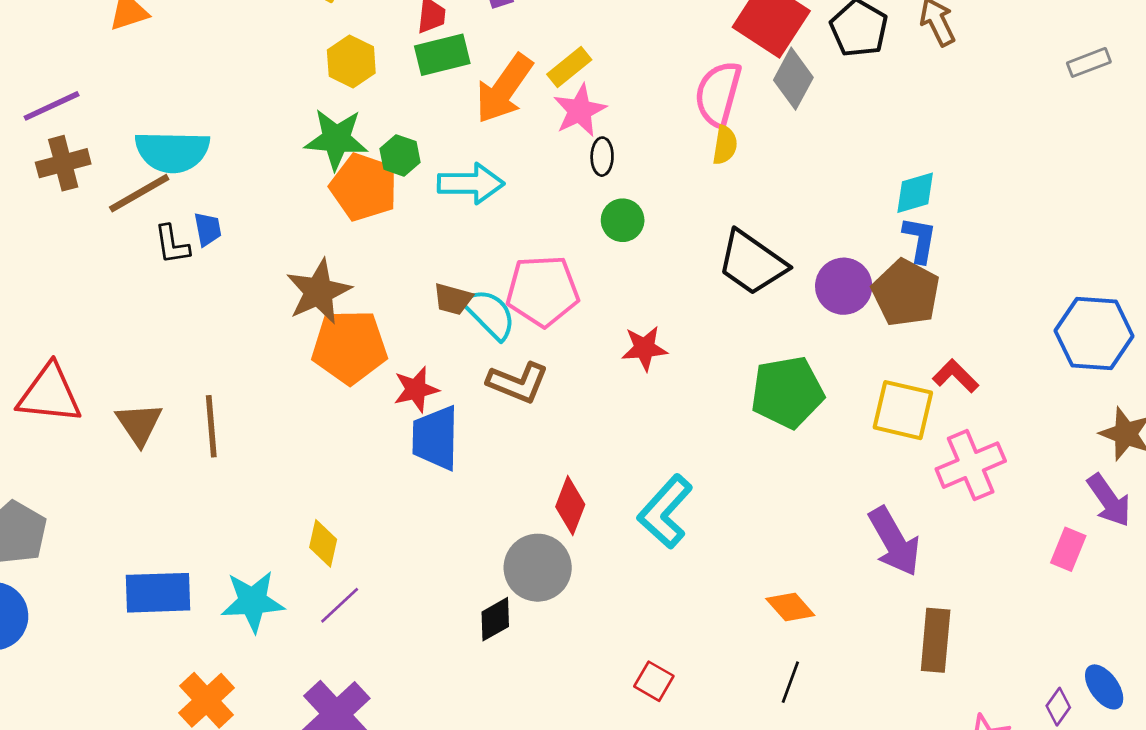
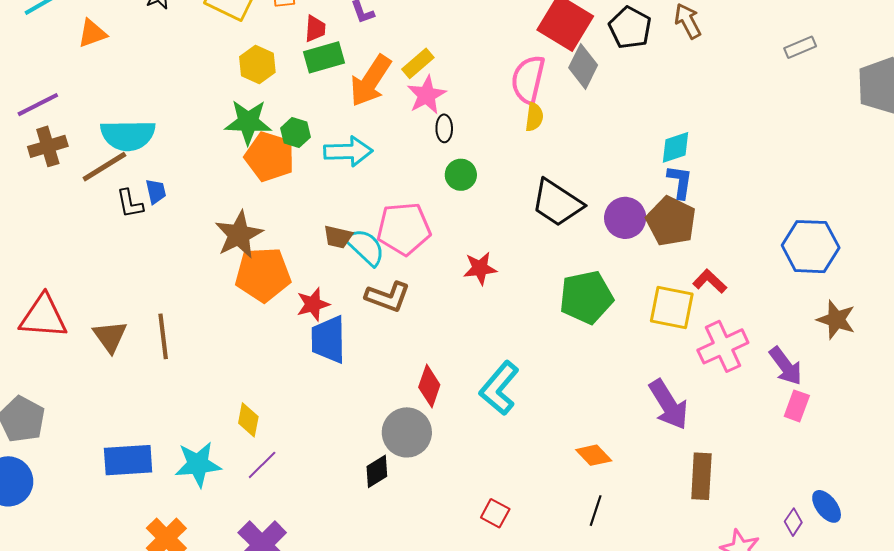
purple arrow: (1109, 500) -> (786, 366), moved

